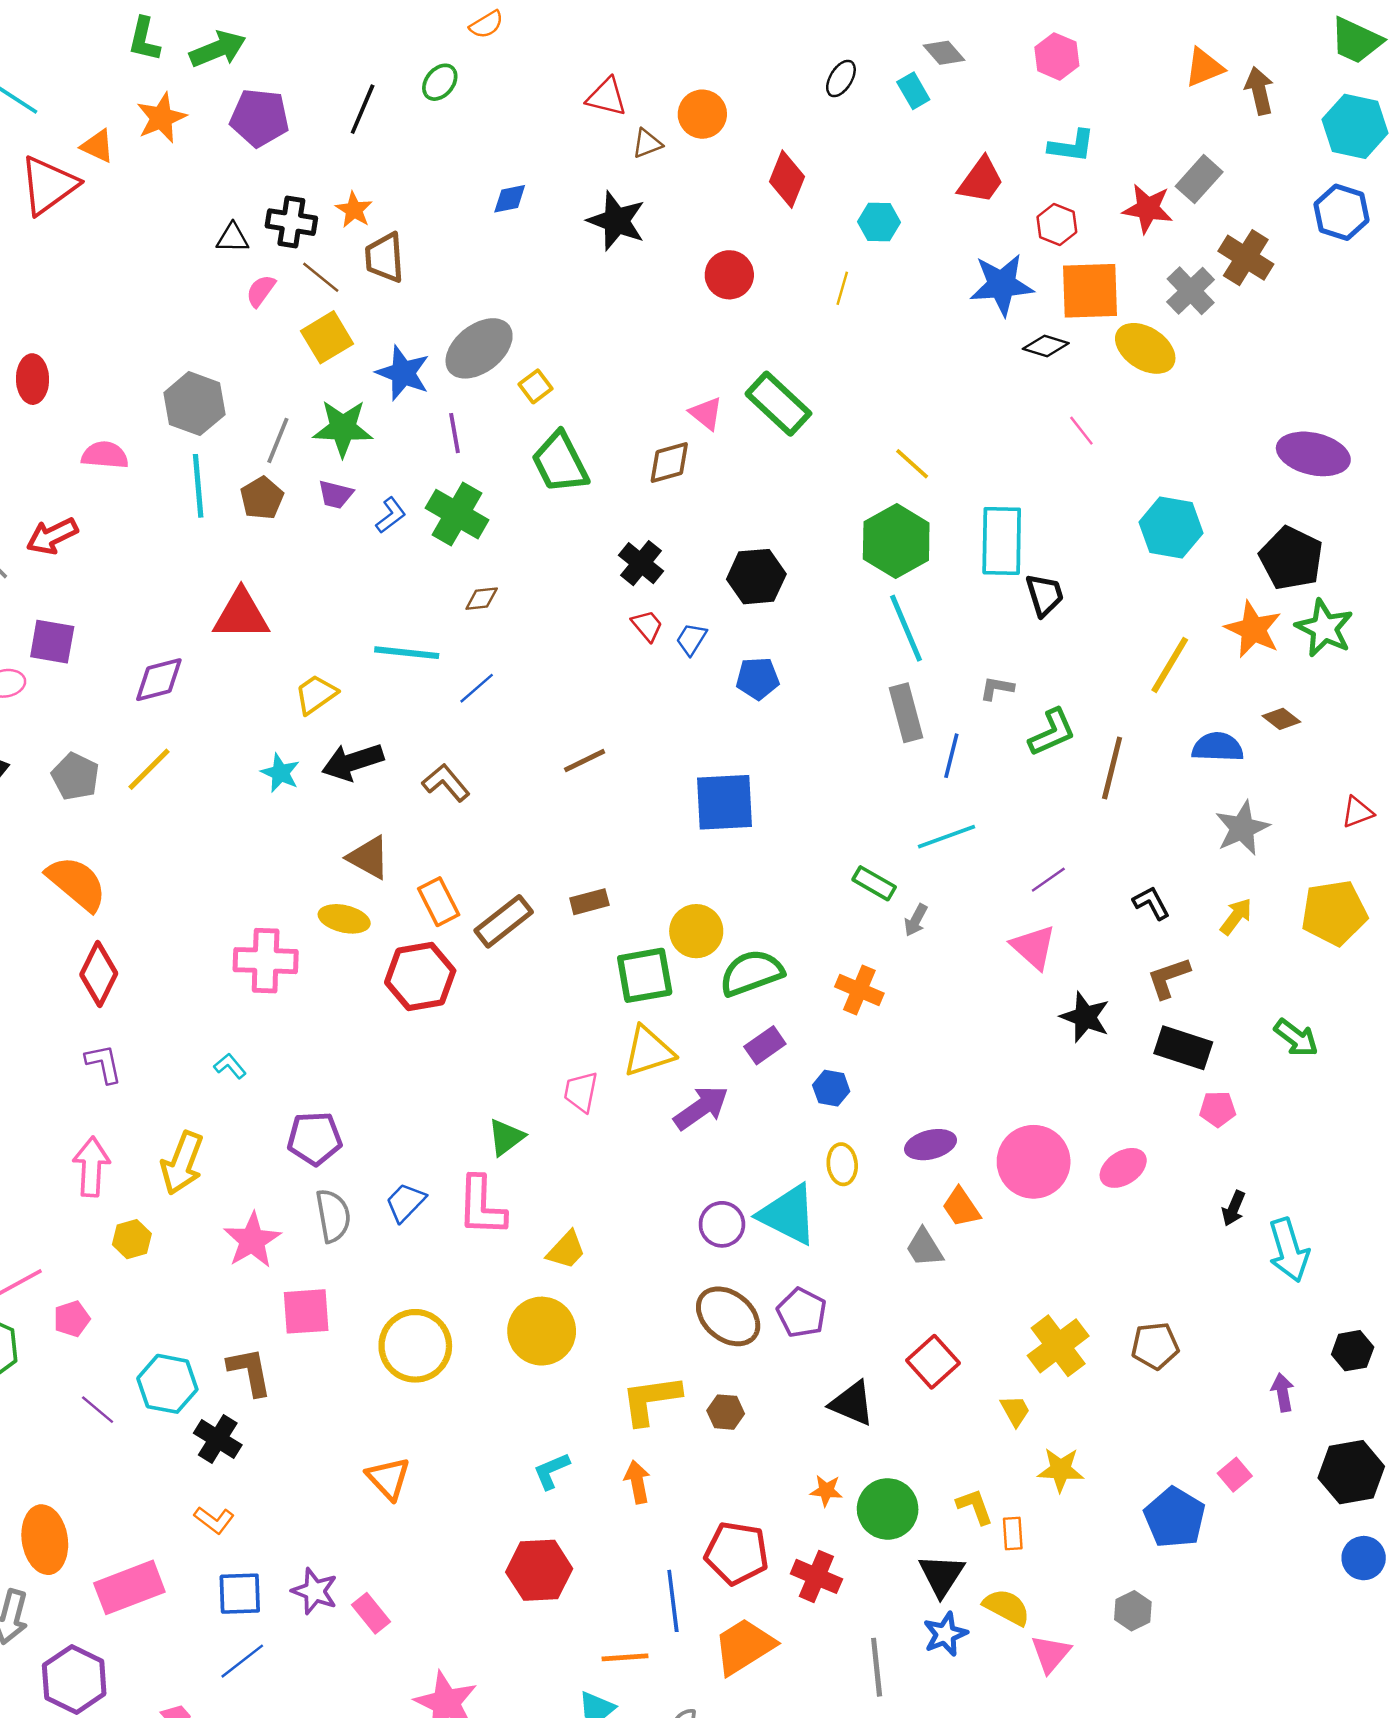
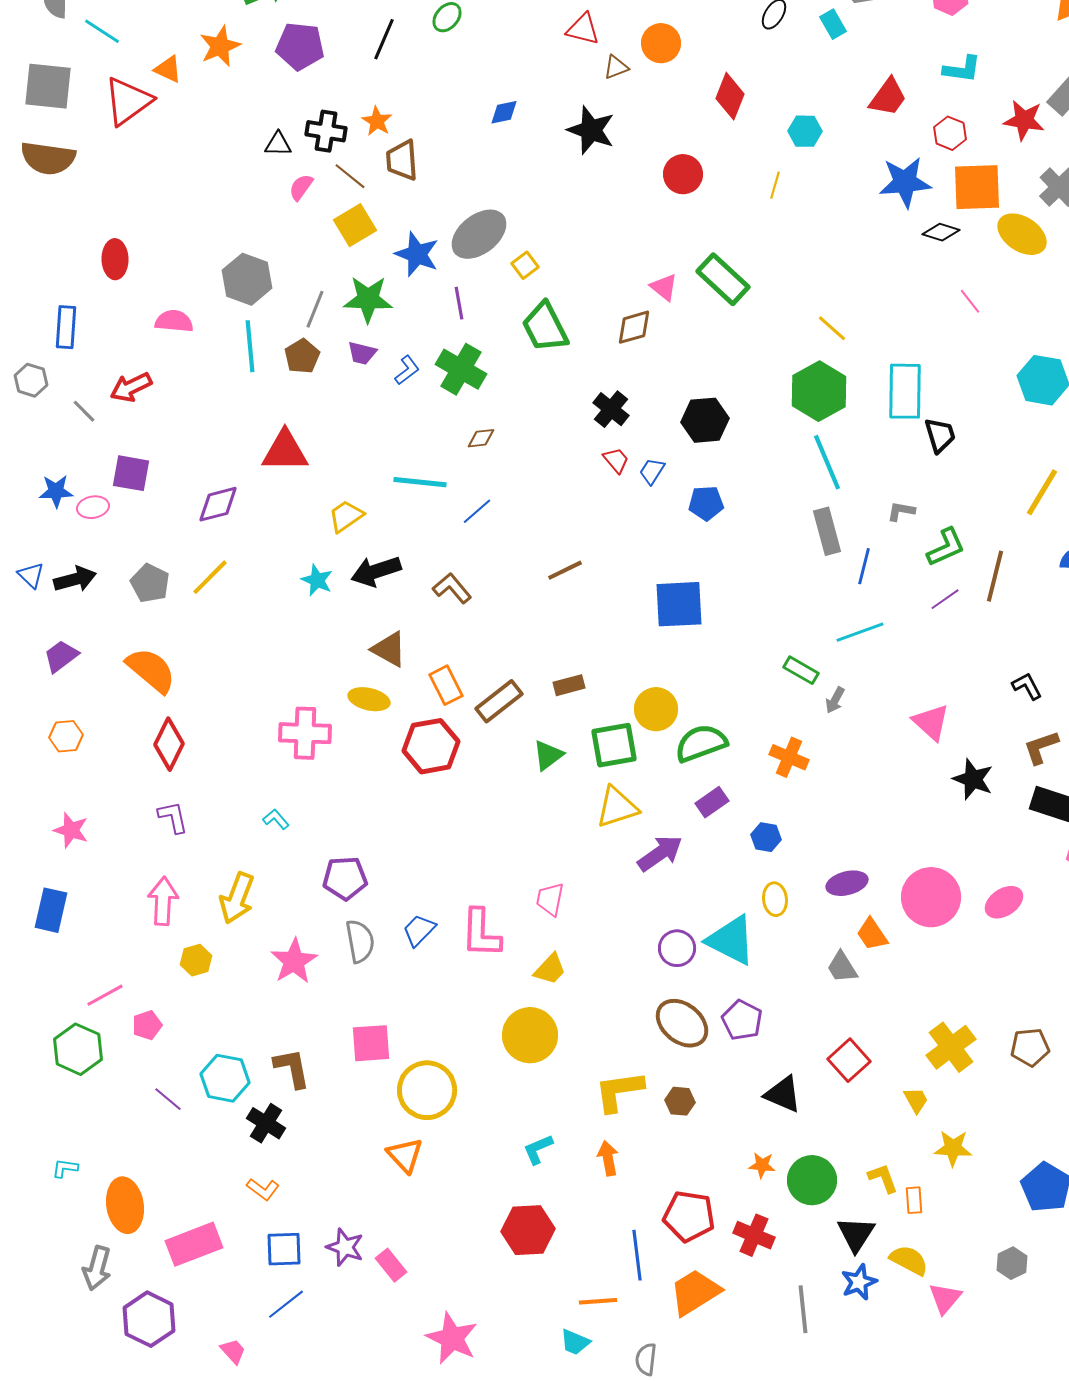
purple line: (1048, 880) -> (945, 599), moved
pink trapezoid: (581, 1092) -> (550, 899), moved
green triangle: (506, 1137) -> (548, 755), moved
pink square: (306, 1311) -> (371, 1043), moved
yellow circle: (415, 1346) -> (427, 1090), moved

